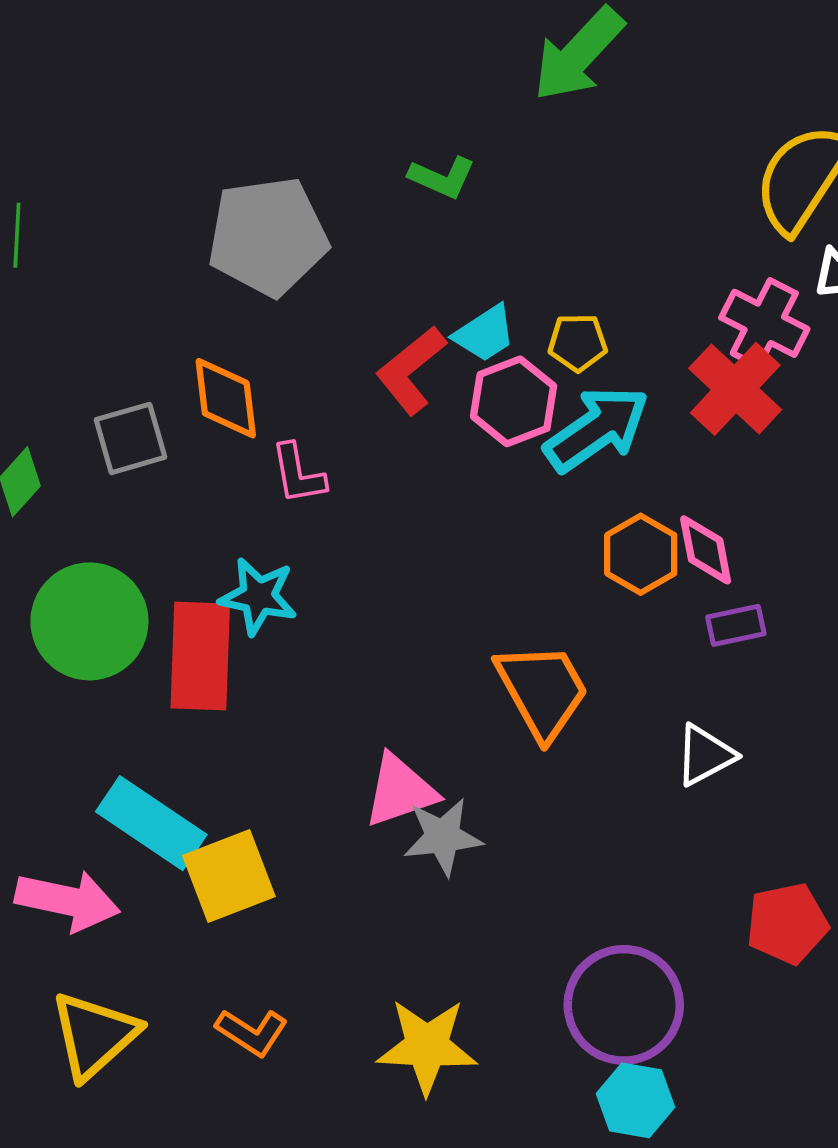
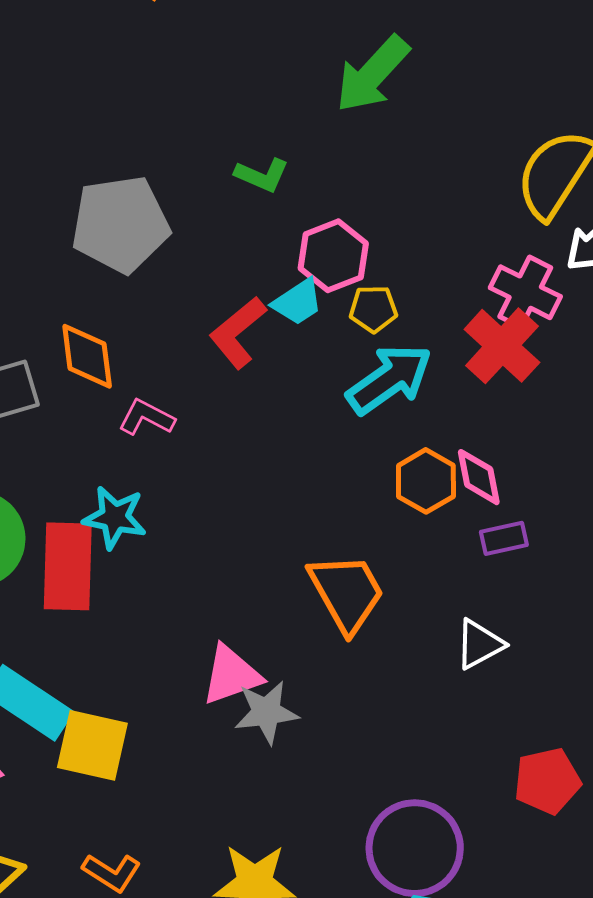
pink hexagon: (514, 401) -> (333, 256), moved
pink L-shape: (298, 474) -> (146, 417), turned 128
yellow square: (229, 876) -> (92, 745), turned 34

